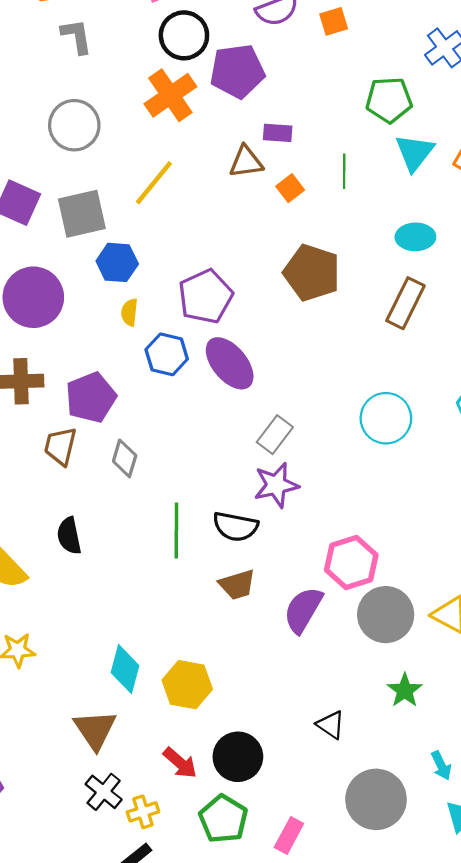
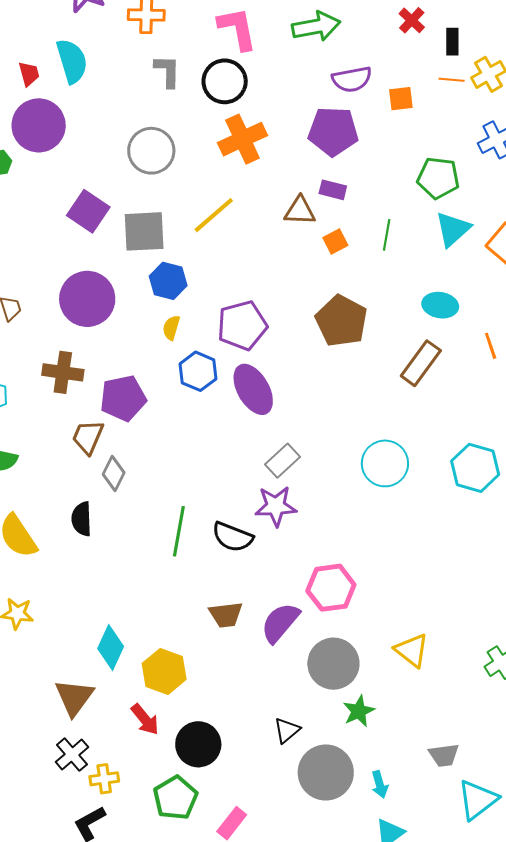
black circle: (184, 35) -> (225, 81), moved
purple pentagon: (237, 71) -> (333, 131), moved
gray diamond: (125, 458) -> (114, 474), moved
brown trapezoid: (237, 585) -> (226, 615), moved
gray circle: (386, 615) -> (333, 664), moved
black triangle: (331, 725) -> (287, 730), turned 36
red arrow: (180, 763) -> (145, 719), moved
gray circle: (376, 799) -> (326, 772), moved

